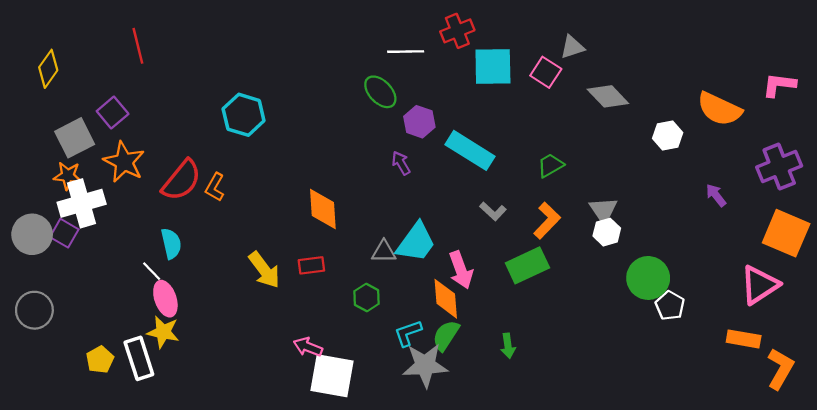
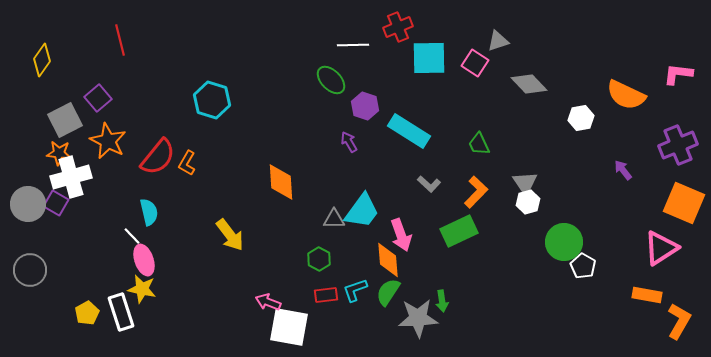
green trapezoid: (550, 165) -> (479, 144), turned -85
red rectangle: (311, 265) -> (326, 295), moved
gray star: (425, 365) -> (418, 318), moved

